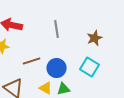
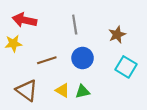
cyan square: (90, 67) -> (126, 67), moved
blue circle: (57, 68) -> (83, 58), moved

